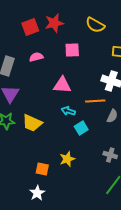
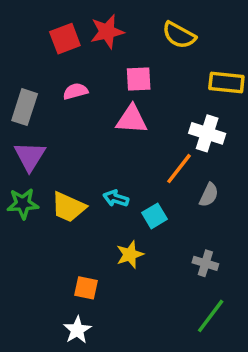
pink triangle: (62, 85) -> (132, 119), moved
orange line: (95, 101) -> (179, 169), turned -48
cyan arrow: (68, 111) -> (116, 198), moved
yellow star: (67, 159) -> (130, 255), moved

